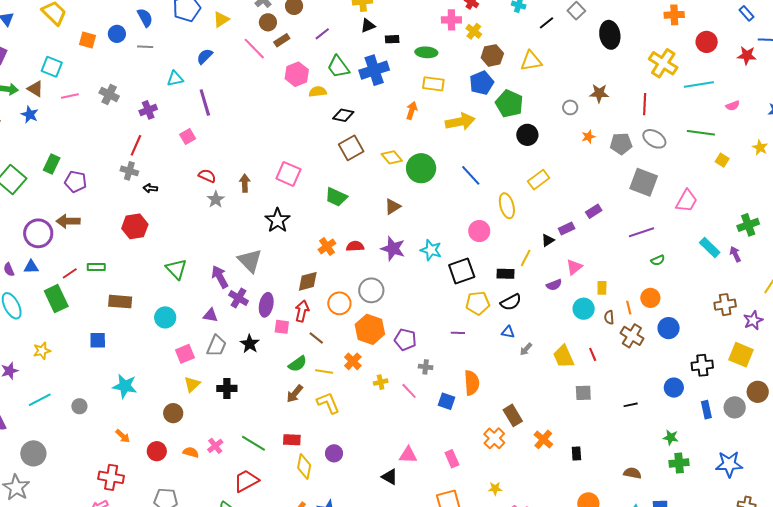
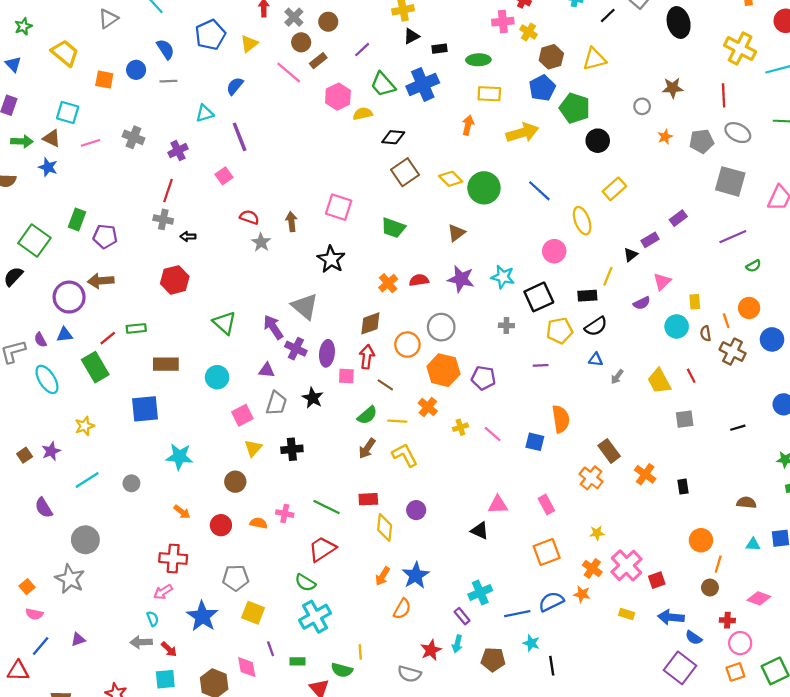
blue square: (98, 340) -> (145, 409), size x1.5
gray cross: (426, 367) -> (506, 325), moved
pink cross: (215, 446) -> (285, 514), turned -35

